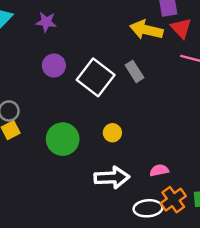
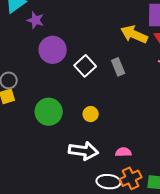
purple star: (46, 22) -> (35, 20), moved
purple circle: (54, 66) -> (53, 50), size x1.4
white square: (96, 77) -> (85, 66), size x0.7

